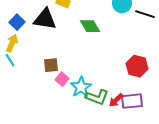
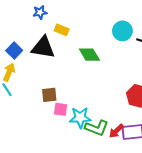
pink square: (62, 79) -> (61, 109), turned -32
cyan star: (81, 87) -> (80, 118), turned 30

